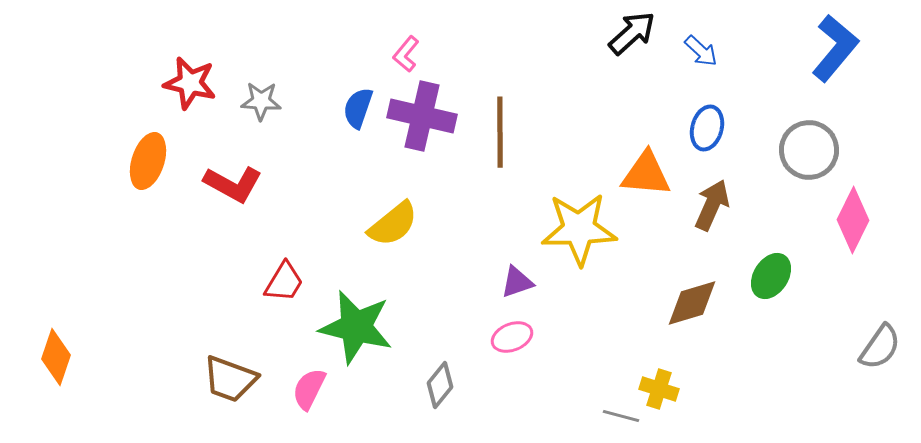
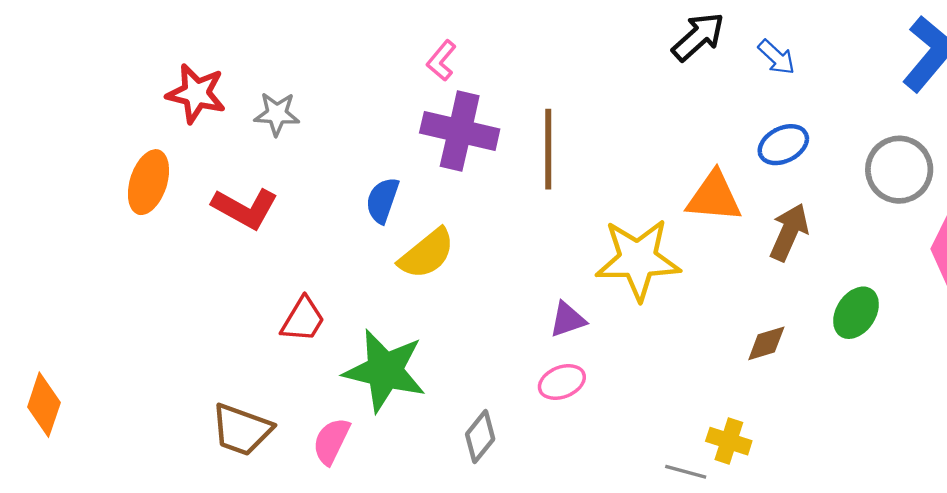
blue semicircle: (358, 108) -> (382, 200), moved
blue ellipse: (707, 128) -> (783, 145), turned 48
brown diamond: (692, 303) -> (766, 343), size x0.7

